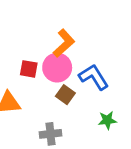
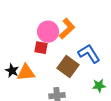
pink circle: (57, 68) -> (48, 32), moved
brown square: (65, 95) -> (68, 67), size x1.5

